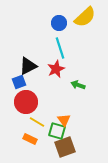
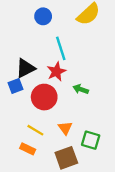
blue circle: (59, 23) -> (43, 16), moved
red circle: (26, 102) -> (44, 97), moved
green square: (57, 131) -> (91, 140), moved

